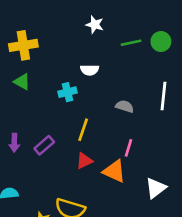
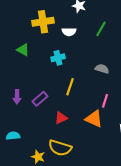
green line: (131, 43) -> (101, 29), moved, turned -49
yellow cross: (23, 45) -> (43, 22), moved
white semicircle: (90, 70) -> (69, 32), moved
red triangle: (84, 161) -> (61, 118), moved

